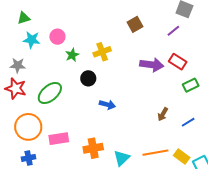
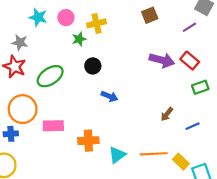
yellow cross: (102, 52) -> (97, 23), moved
blue cross: (29, 158) -> (11, 134), moved

